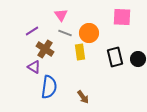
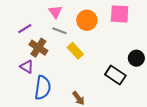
orange circle: (89, 33) -> (87, 20), moved
yellow rectangle: (80, 52) -> (75, 51), turned -35
black rectangle: (115, 57) -> (115, 75), moved, turned -42

